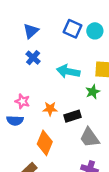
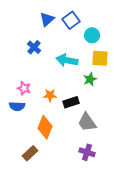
blue square: (72, 29) -> (71, 20), turned 30
blue triangle: (31, 31) -> (47, 19), moved
cyan circle: (95, 31) -> (92, 35), moved

